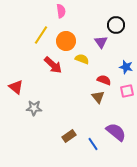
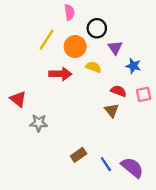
black circle: (116, 25) -> (97, 28), moved
red arrow: (53, 65) -> (60, 74), turned -42
blue star: (126, 67) -> (133, 66), moved
pink square: (127, 91) -> (144, 94), moved
purple semicircle: (116, 132) -> (132, 167), moved

